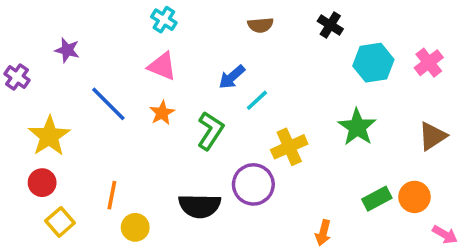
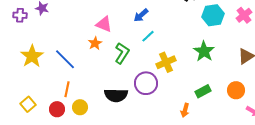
pink triangle: (162, 66) -> (104, 24), moved
purple cross: (17, 77) -> (20, 15), moved, turned -32
blue arrow: (232, 77) -> (141, 15), moved
blue line: (108, 104) -> (65, 59), moved
red circle: (42, 183) -> (57, 109), moved
green rectangle: (377, 199) -> (203, 91), moved
yellow square: (60, 222) -> (28, 104), moved

